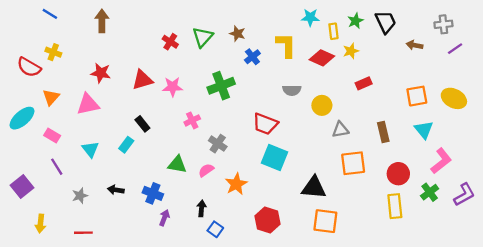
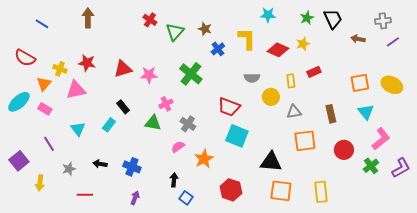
blue line: (50, 14) -> (42, 24), moved
yellow rectangle: (333, 31) -> (291, 81), moved
red cross: (170, 42) -> (150, 20), moved
yellow cross: (53, 52) -> (60, 69), moved
green cross: (221, 86) -> (191, 74), turned -30
yellow circle: (322, 105) -> (271, 97), moved
pink rectangle: (52, 135) -> (45, 109), moved
green triangle: (177, 164) -> (153, 123), moved
yellow rectangle: (395, 206) -> (321, 192), moved
purple arrow: (164, 218) -> (135, 198), moved
yellow arrow: (41, 223) -> (40, 183), moved
red line: (83, 233) -> (85, 195), moved

